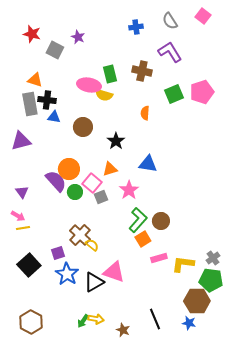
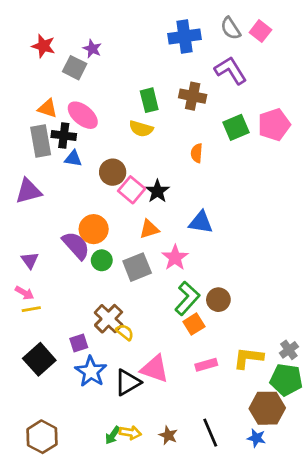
pink square: (203, 16) -> (260, 31), moved
blue cross: (136, 27) -> (184, 36), size x1.6
purple star: (78, 37) -> (92, 49), moved
pink ellipse: (89, 85) -> (83, 115), moved, turned 30
pink square: (92, 183) -> (132, 190), moved
gray square: (101, 197) -> (137, 267), size x1.5
pink rectangle: (159, 258) -> (206, 365), moved
brown star: (123, 330) -> (168, 435), moved

